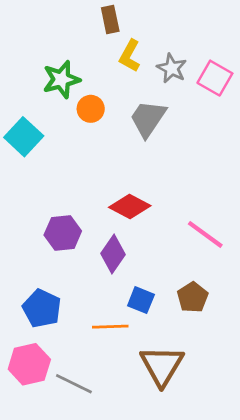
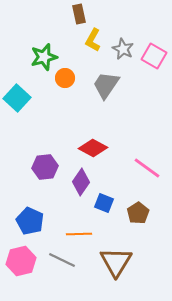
blue square: (141, 300) -> (104, 203), moved
gray line: (74, 384) -> (62, 260), moved

